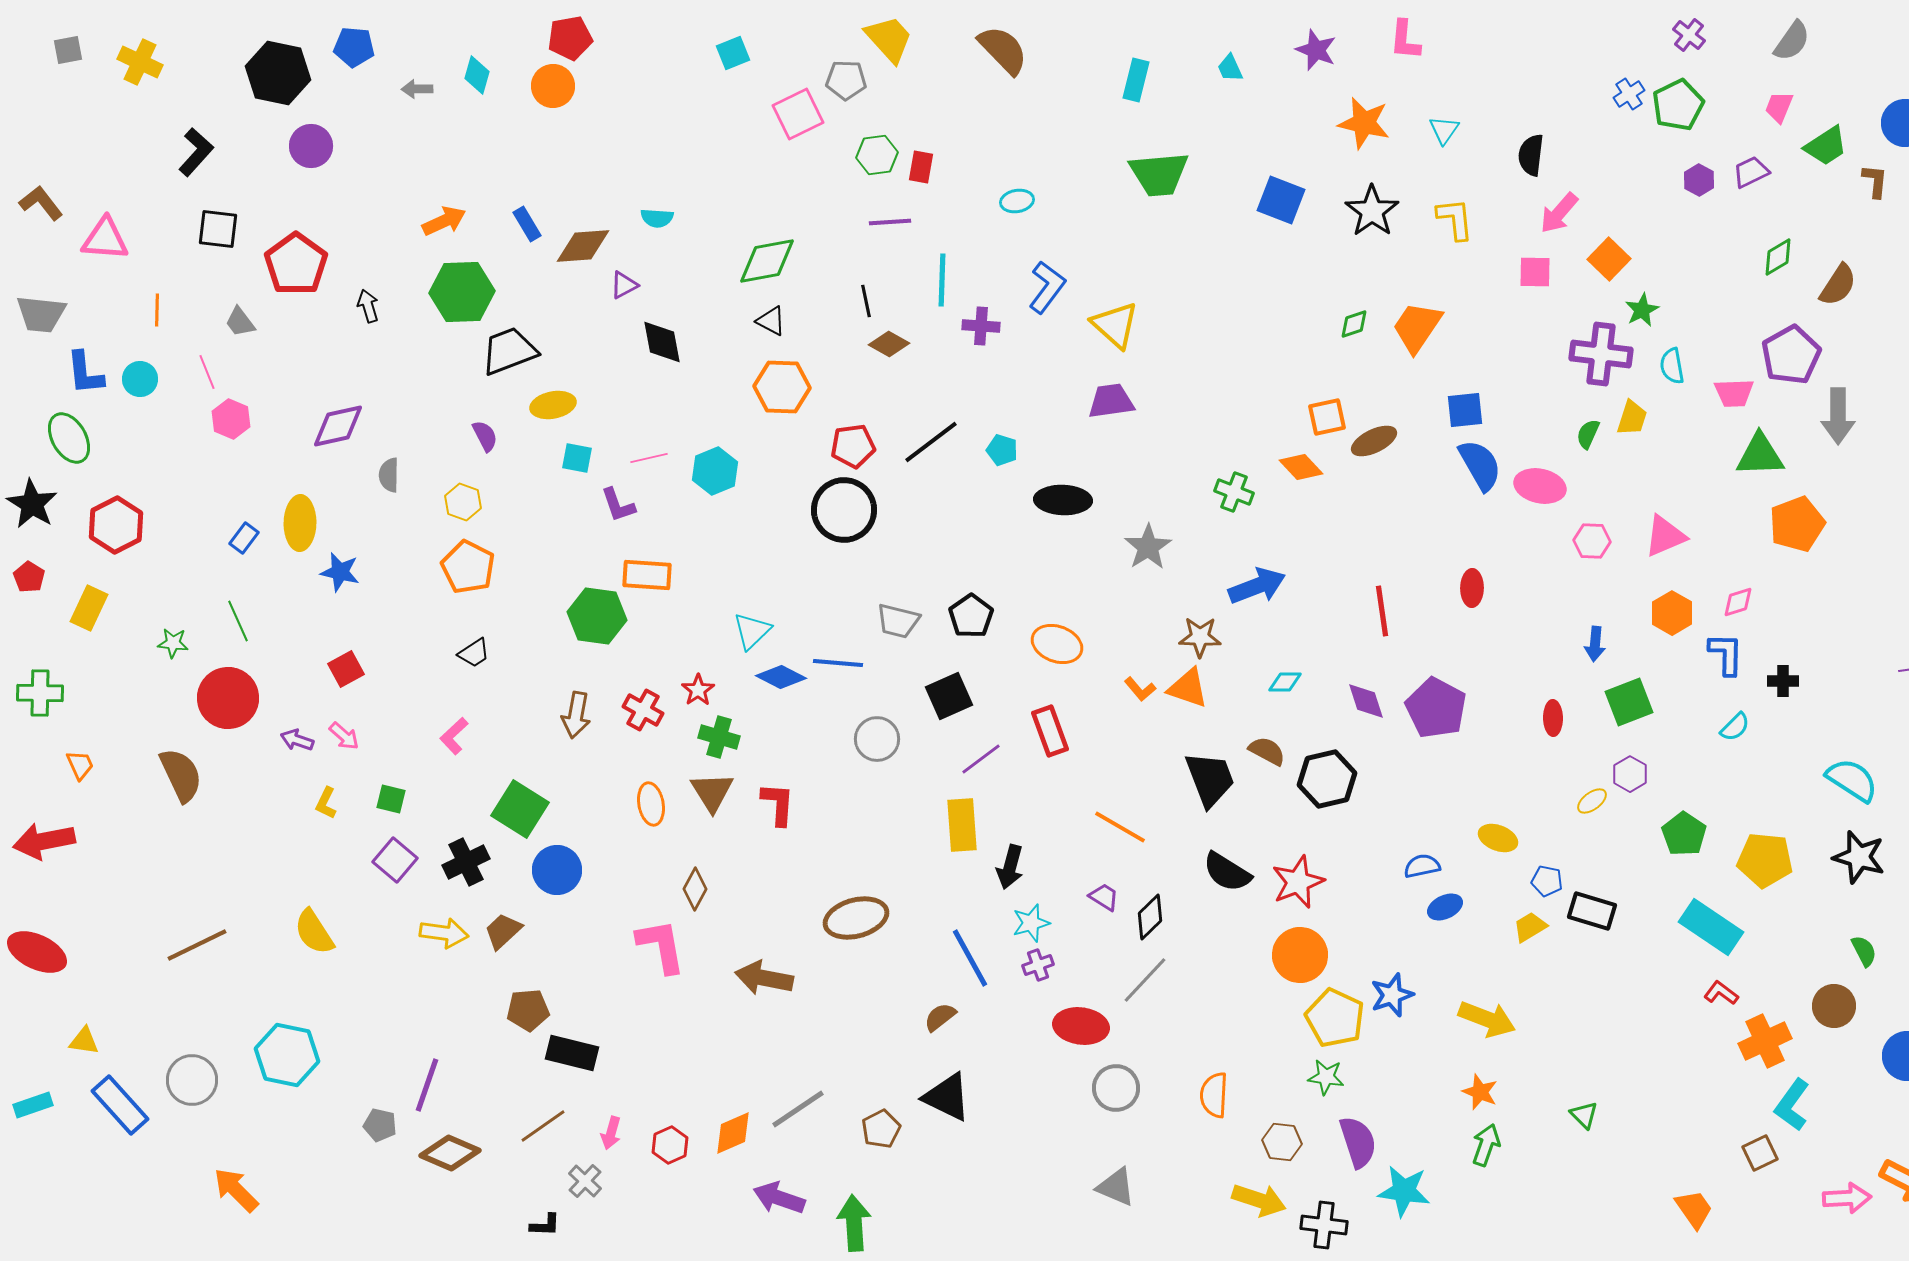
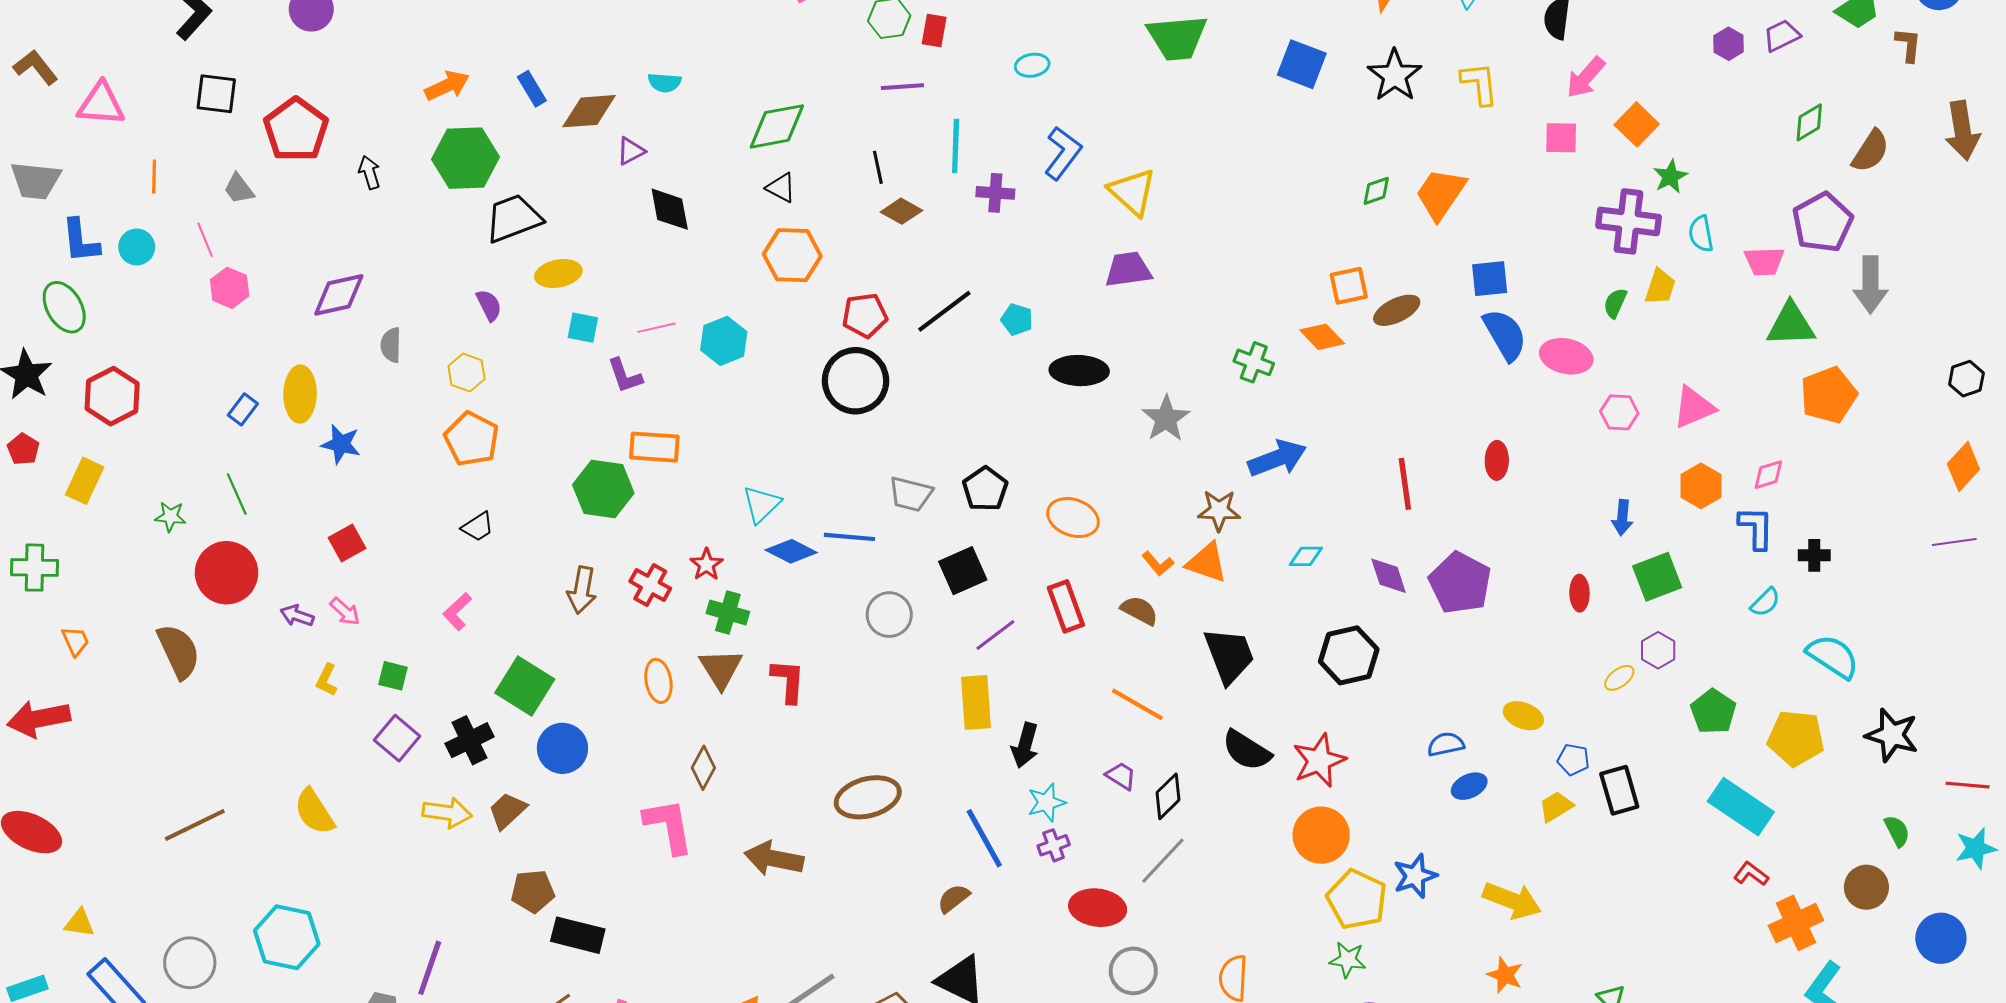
brown semicircle: (1267, 751) -> (1139, 610), moved
cyan semicircle: (1852, 780) -> (1833, 656), moved
black rectangle: (1592, 911) -> (1619, 790), turned 57

